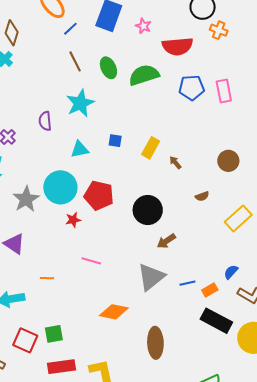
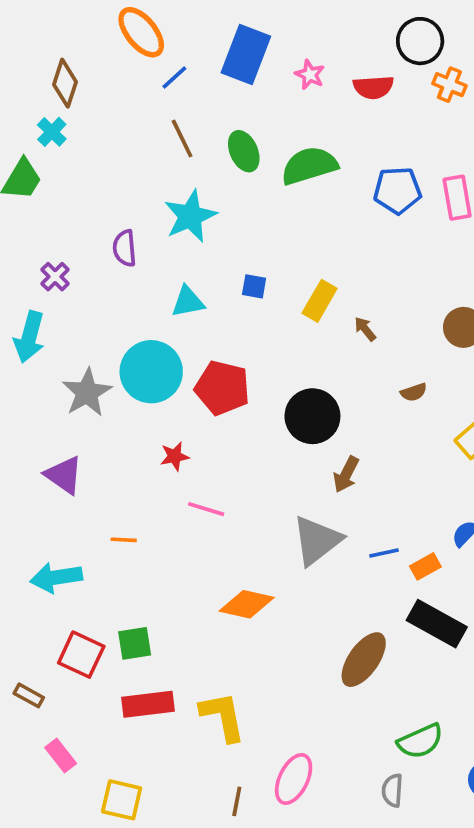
red semicircle: (177, 46) -> (373, 87), moved, size x0.7
red star: (73, 220) -> (175, 456), moved
brown arrow: (166, 241) -> (346, 474), turned -30
brown ellipse: (155, 343) -> (364, 660), moved, turned 36

